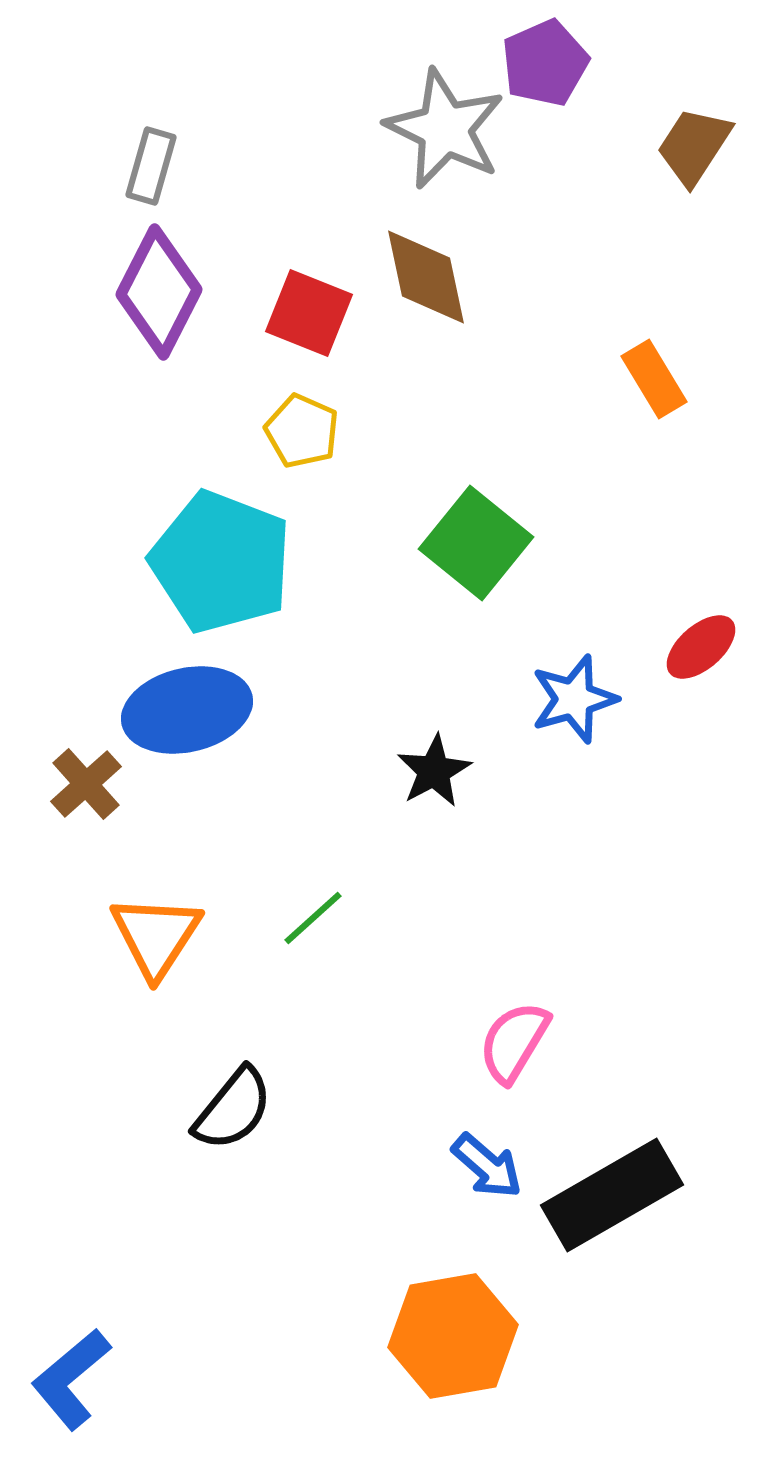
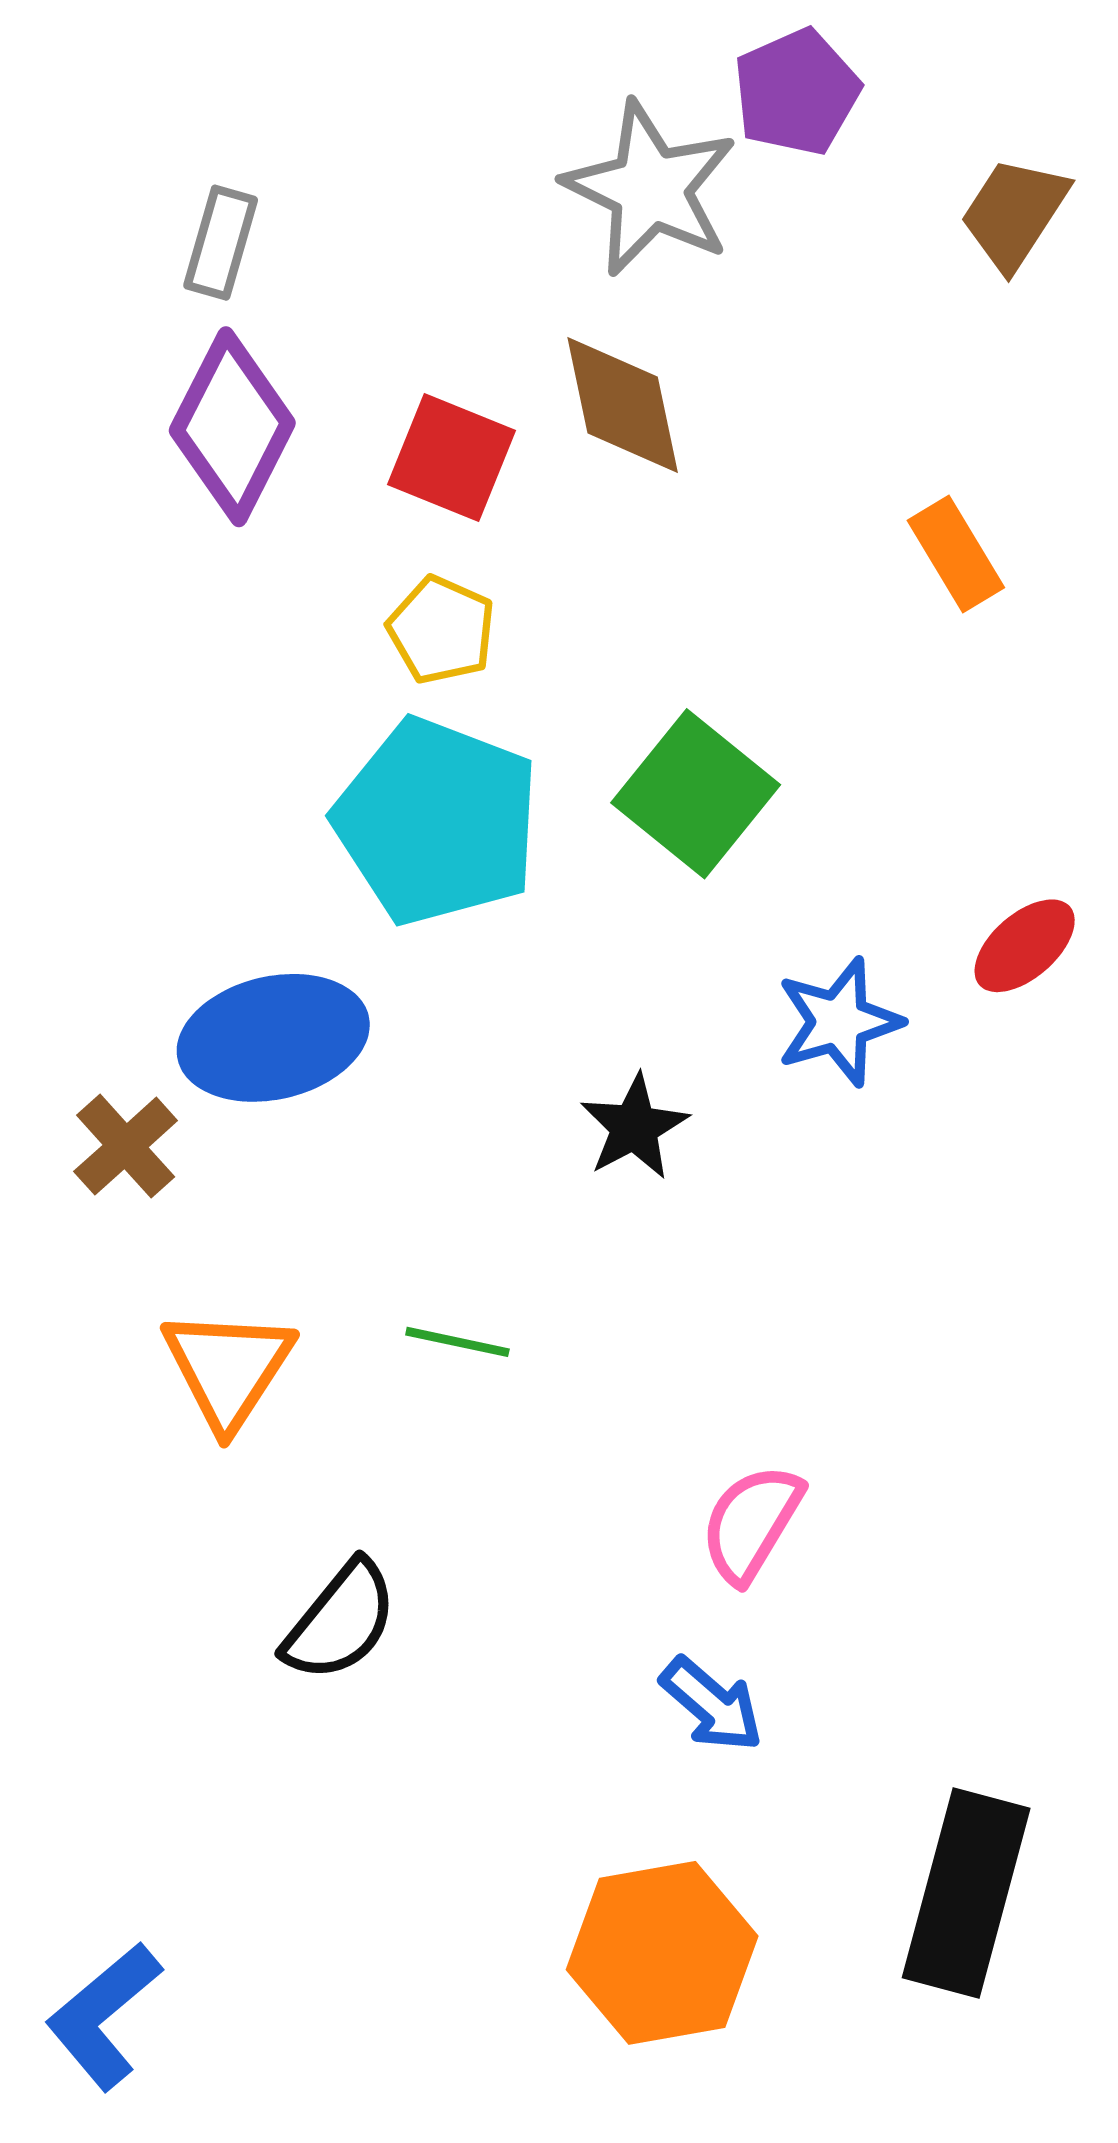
cyan pentagon: (221, 562) -> (437, 822), moved
green line: (313, 918) -> (457, 1342), turned 54
black rectangle: (612, 1195) -> (966, 1893), moved, turned -45

